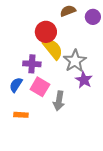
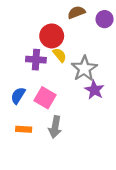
yellow semicircle: (53, 49) -> (60, 55), size x0.6
purple cross: (32, 64) -> (36, 60), moved
gray arrow: (59, 101) -> (55, 127), moved

